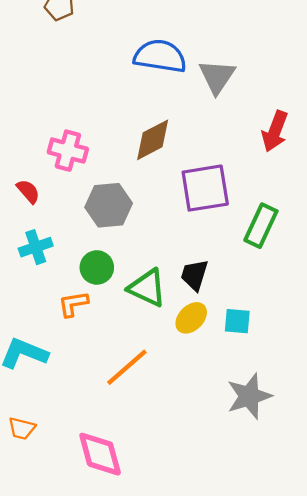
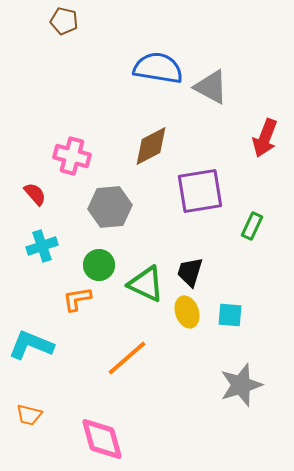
gray triangle: (217, 77) -> (211, 87), turned -36
green rectangle: (261, 226) -> (252, 226), size x0.7
yellow ellipse: (191, 318) -> (187, 312), turned -64

